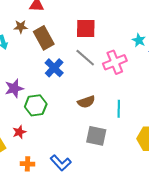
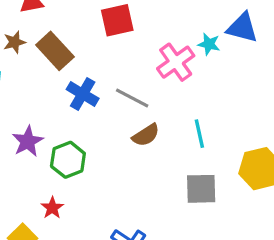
cyan star: (139, 40) -> (209, 44), moved
gray line: (85, 58) -> (132, 98), moved
gray square: (96, 136) -> (201, 189), moved

